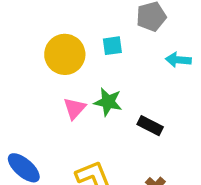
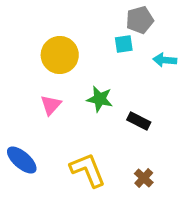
cyan square: (112, 46) -> (124, 44), moved
pink triangle: (75, 108) -> (51, 105), moved

